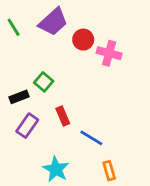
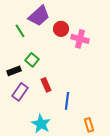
green line: (14, 27) -> (20, 31), moved
blue line: (91, 138) -> (67, 101), turned 66
orange rectangle: (109, 171) -> (89, 125), moved

